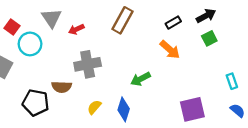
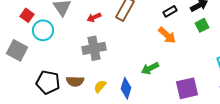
red arrow: (76, 29) -> (94, 17), moved
green arrow: (141, 79) -> (150, 68), moved
brown semicircle: (62, 87) -> (75, 81), moved

